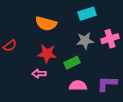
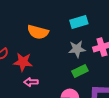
red star: (47, 54) -> (23, 62), moved
green rectangle: (72, 63) -> (80, 71), moved

